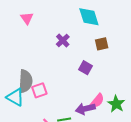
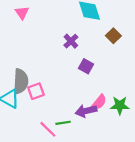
purple cross: (63, 41) -> (71, 41), moved
brown square: (102, 44) -> (113, 36), moved, turned -32
green star: (116, 104) -> (120, 105), turned -30

